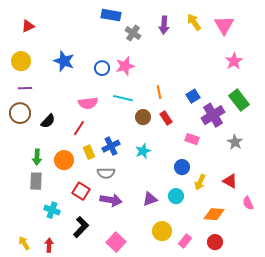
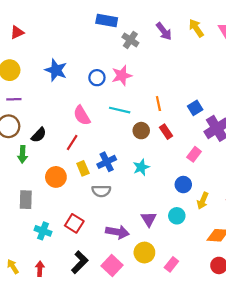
purple arrow: (164, 25) -> (164, 31), turned -42
pink semicircle: (88, 103) -> (82, 115), turned 66
pink rectangle: (192, 139) -> (194, 154), turned -72
green arrow: (37, 157) -> (22, 154), moved
red square: (81, 191) -> (74, 223), moved
purple triangle: (150, 199) -> (149, 219), turned -42
purple arrow: (111, 200) -> (117, 232), moved
black L-shape: (81, 227) -> (80, 262), moved
yellow circle: (162, 231) -> (144, 253), moved
pink rectangle: (185, 241) -> (171, 264), moved

